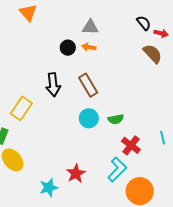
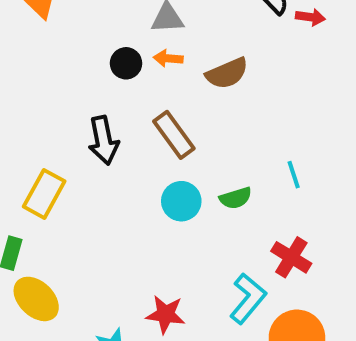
brown semicircle: (153, 54) -> (227, 73), moved, turned 115
cyan line: (163, 138) -> (294, 175), moved
red cross: (131, 145) -> (291, 257), moved
red star: (76, 173) -> (166, 314), turned -30

